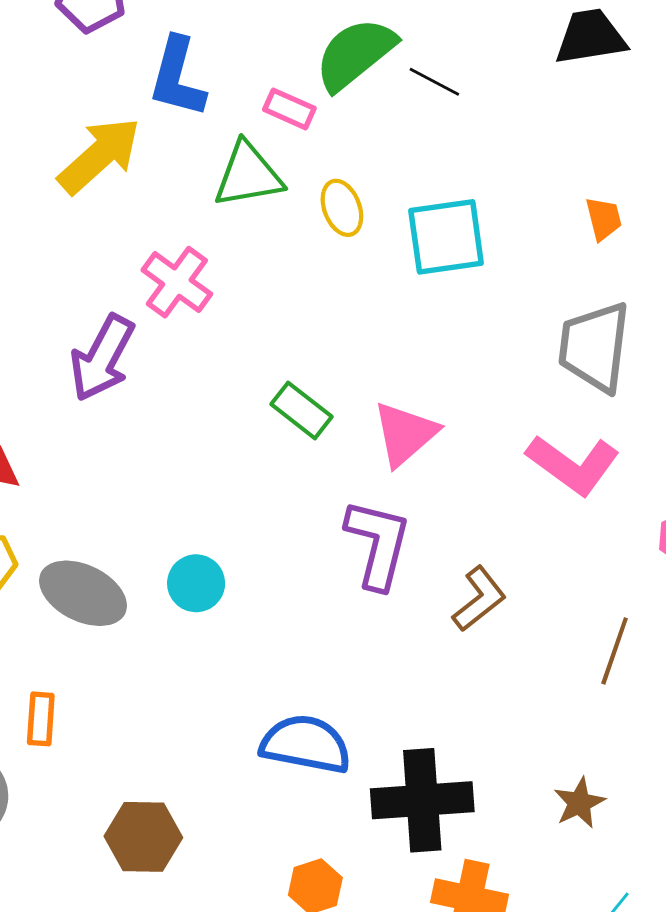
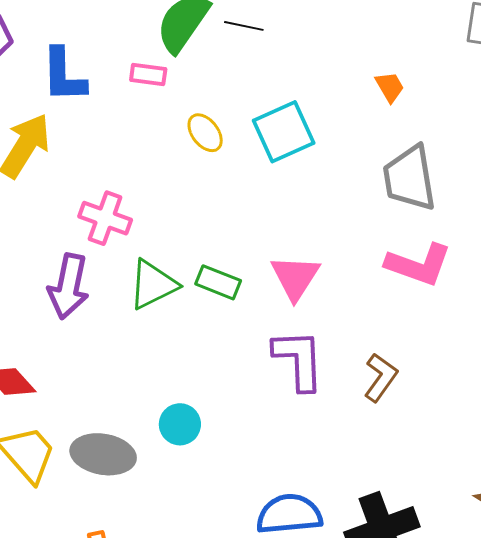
green triangle: (248, 175) -> (153, 285), moved

